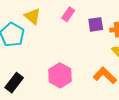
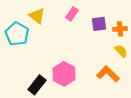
black rectangle: (14, 83) -> (37, 85), moved

